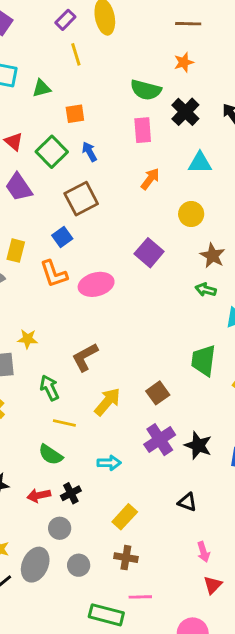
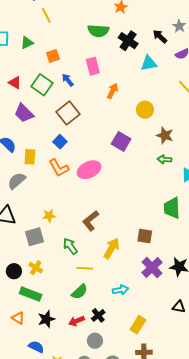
pink rectangle: (143, 130) -> (93, 66), moved
cyan triangle: (200, 163) -> (149, 63), moved
brown square: (158, 393) -> (145, 236), turned -35
green semicircle: (51, 455) -> (79, 292), turned -66

